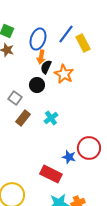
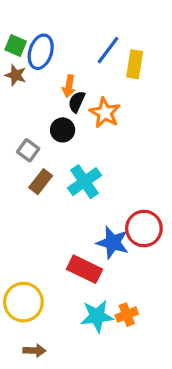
blue ellipse: (38, 39) -> (41, 52), moved
yellow rectangle: (83, 43) -> (135, 64), turned 36
cyan cross: (51, 118) -> (84, 182), size x1.5
blue star: (69, 157) -> (113, 243), size x1.5

